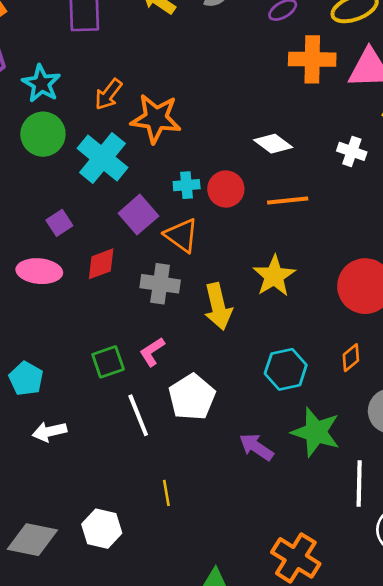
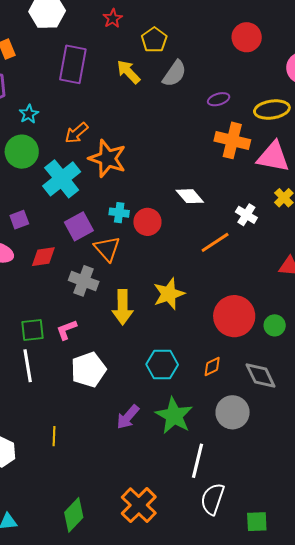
cyan star: (41, 84) -> (29, 114), size x0.7
orange line: (288, 201) -> (215, 242), moved, turned -40
white line: (138, 415) -> (28, 366), moved
purple arrow: (256, 447) -> (128, 417), turned -96

